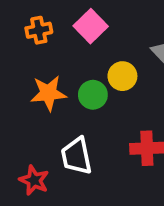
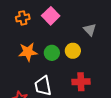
yellow circle: (122, 76) -> (73, 51), moved

